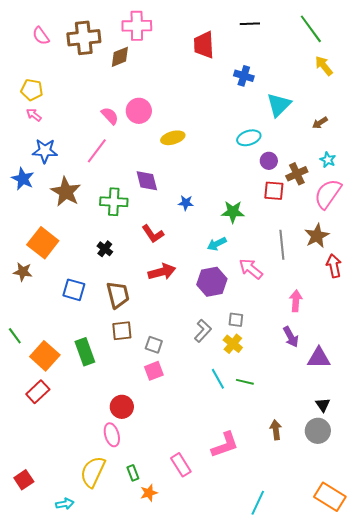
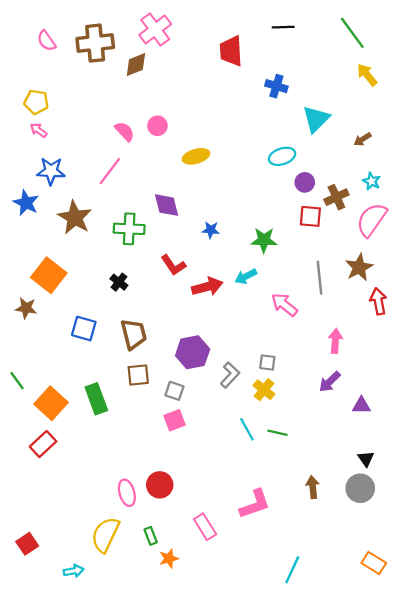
pink cross: (137, 26) -> (155, 29), turned -36
pink circle: (139, 111) -> (157, 126), size x0.7
red arrow: (162, 272) -> (207, 287), moved
purple hexagon: (212, 282) -> (193, 352), moved
purple arrow: (291, 337) -> (330, 382), turned 75
purple triangle: (319, 358) -> (361, 406), size x0.7
red circle: (122, 407) -> (160, 485), moved
orange rectangle: (330, 497) -> (374, 563), size x0.7

